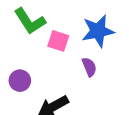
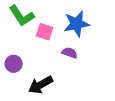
purple semicircle: (89, 67) -> (70, 53), turned -49

